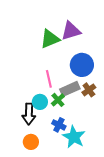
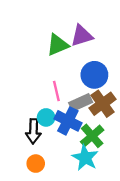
brown cross: (89, 90) -> (102, 104), size x1.6
green cross: (58, 100) -> (92, 136), moved, size x1.5
blue cross: (59, 125) -> (68, 121), moved, size x1.6

